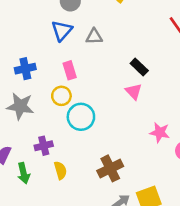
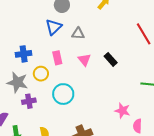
pink triangle: (134, 92) -> (84, 60), moved
yellow circle: (61, 96) -> (41, 74), moved
purple cross: (44, 146) -> (29, 101), moved

